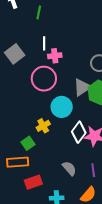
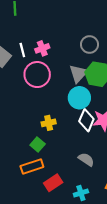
white line: (44, 43) -> (22, 50), moved
cyan circle: (62, 107) -> (79, 98), moved
yellow cross: (43, 126) -> (49, 123), turned 32

